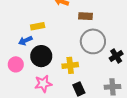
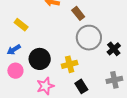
brown rectangle: (86, 16) -> (78, 13), turned 56
yellow rectangle: (38, 26) -> (21, 25), moved, turned 56
blue arrow: (25, 41) -> (14, 50), moved

